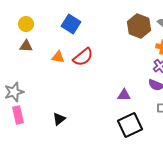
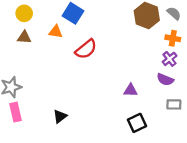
orange triangle: (58, 57) -> (56, 32), moved
black square: (130, 125) -> (137, 123), size x0.7

